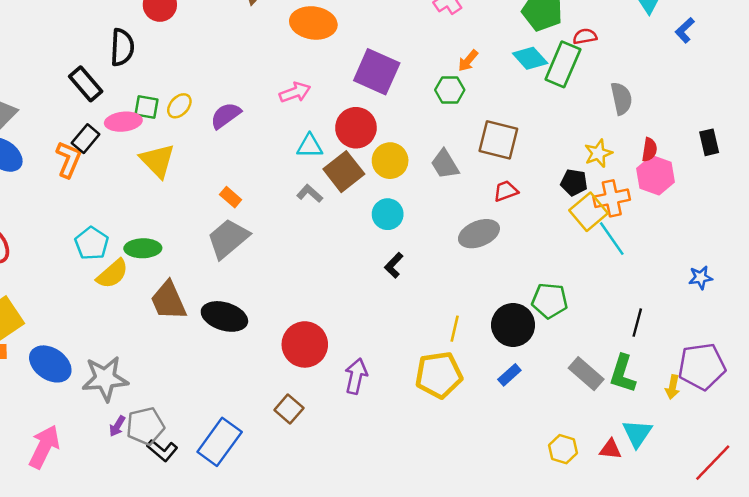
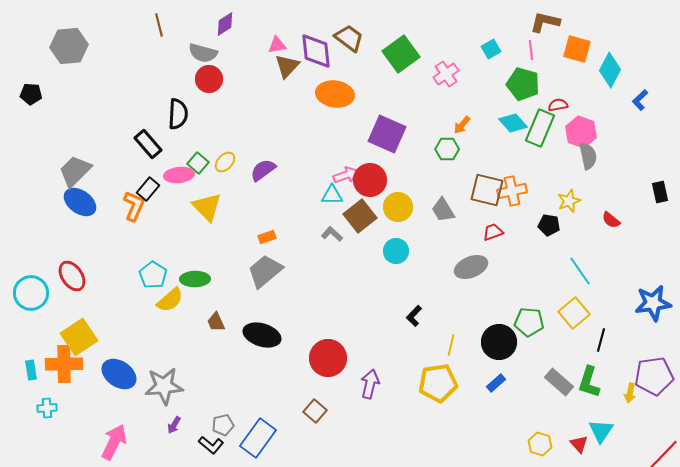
pink arrow: (295, 92) -> (346, 175), moved
green square: (146, 107) -> (198, 163), turned 30
red semicircle: (649, 150) -> (611, 220), moved, turned 120
pink hexagon: (656, 175) -> (581, 132), moved
orange rectangle: (231, 197) -> (267, 237), turned -60
orange cross: (612, 198) -> (512, 191), moved
yellow square: (589, 212) -> (574, 313), moved
black L-shape: (394, 265) -> (414, 316), moved
blue star: (701, 277) -> (653, 303), size x1.8
brown trapezoid: (168, 301) -> (216, 322), size x0.6
gray pentagon: (145, 426) -> (223, 425), moved, size x0.7
red triangle: (610, 449) -> (579, 444), turned 42

